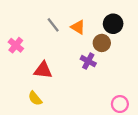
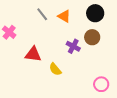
brown circle: (102, 43) -> (92, 37), moved
yellow semicircle: (35, 98) -> (55, 69), moved

